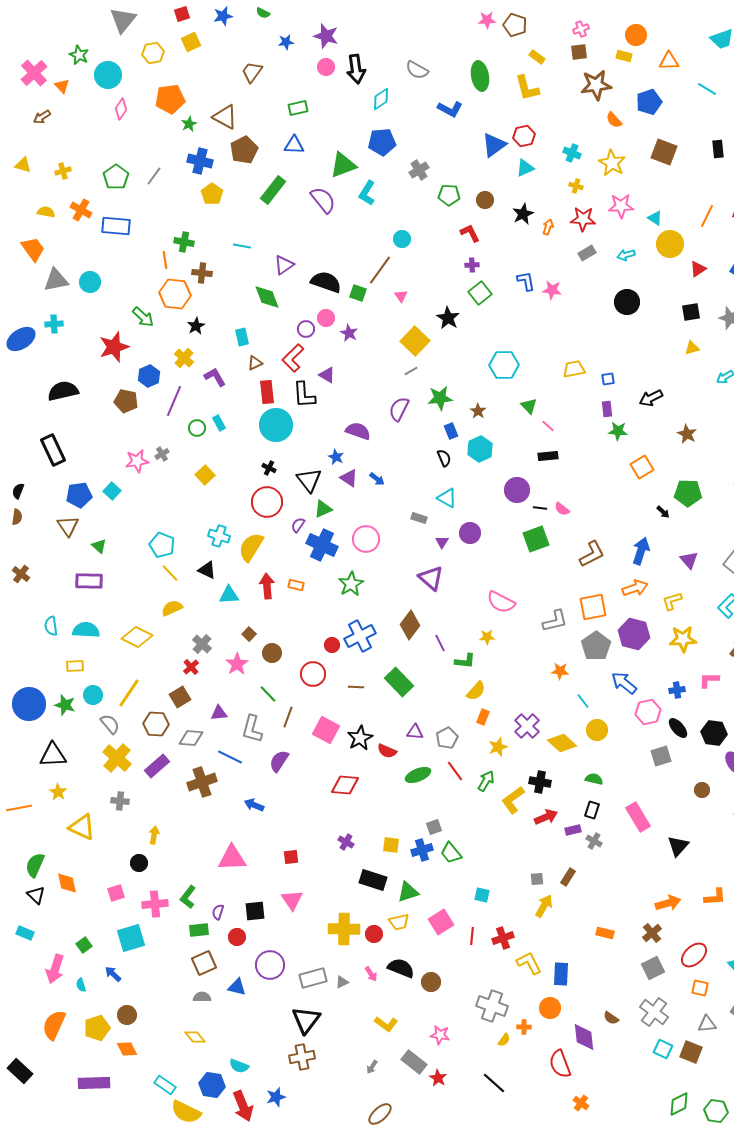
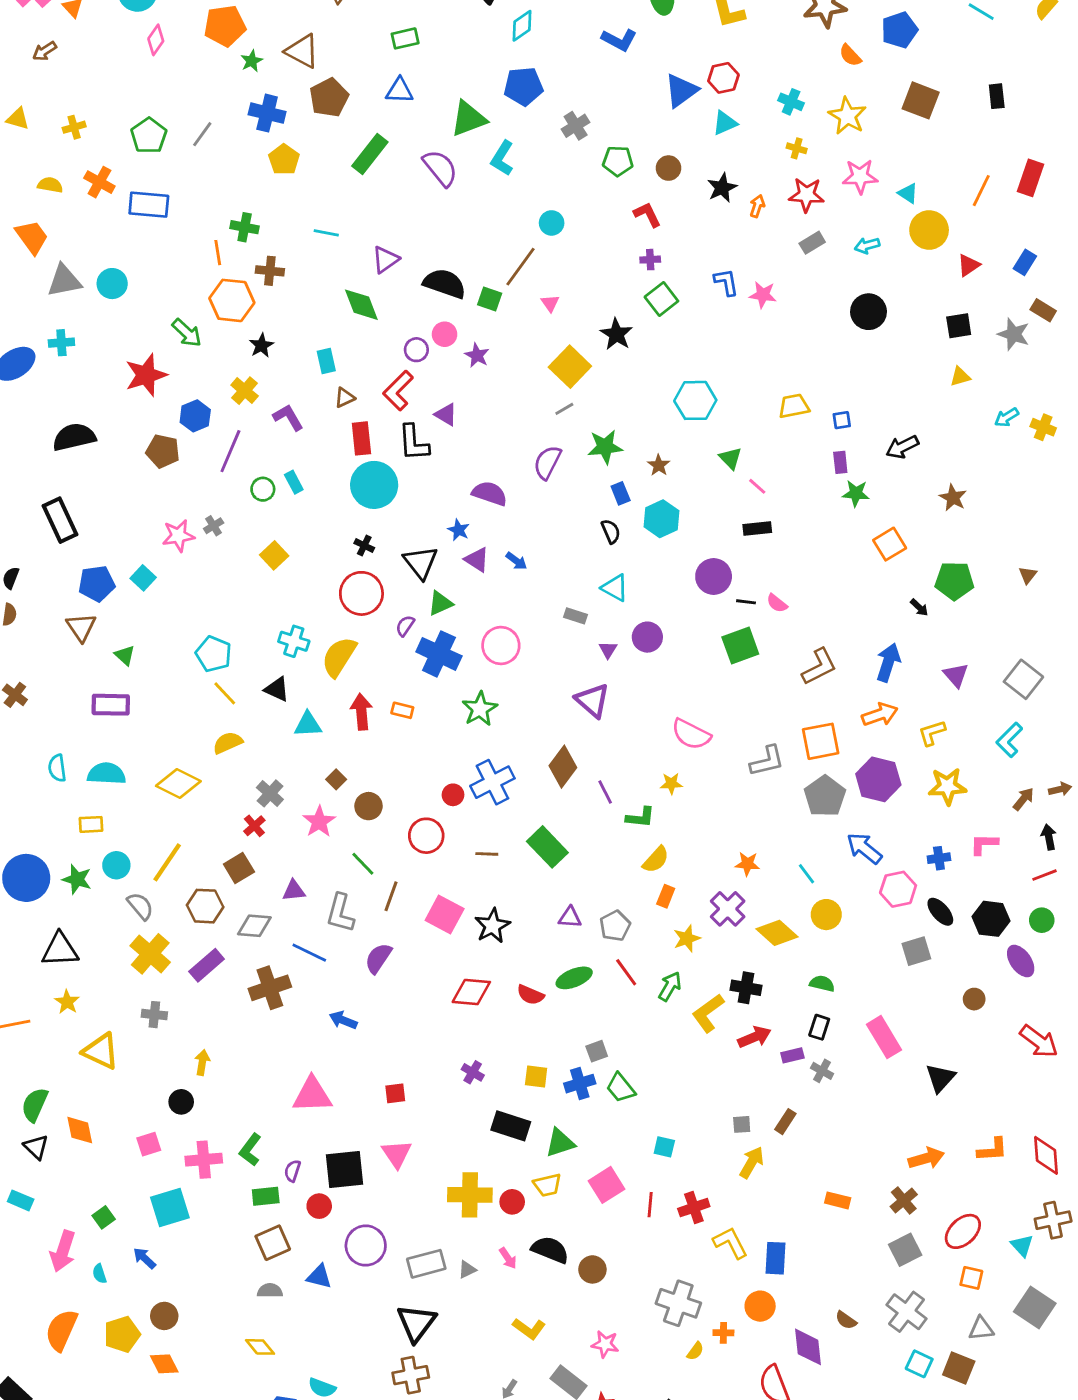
orange star: (560, 671) -> (747, 864), moved
red semicircle: (387, 751) -> (530, 995), moved
black square: (255, 911) -> (345, 1169), size x1.4

